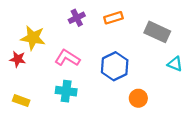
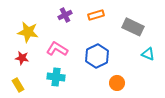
red star: (18, 59) -> (22, 58), moved
yellow rectangle: (21, 101) -> (18, 85), turned 40

